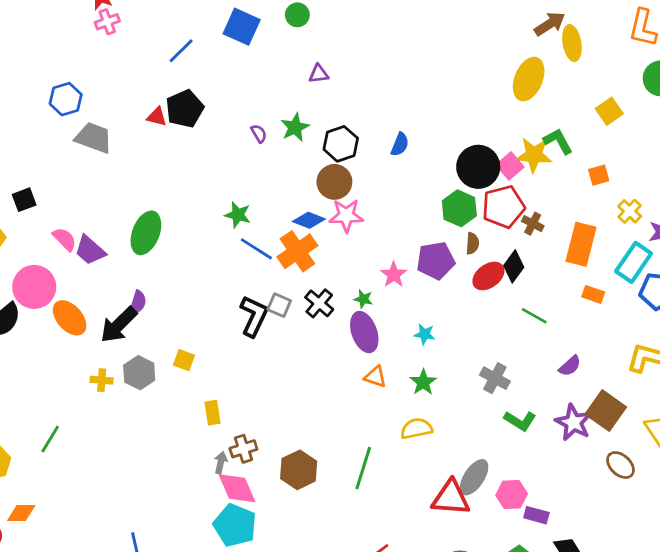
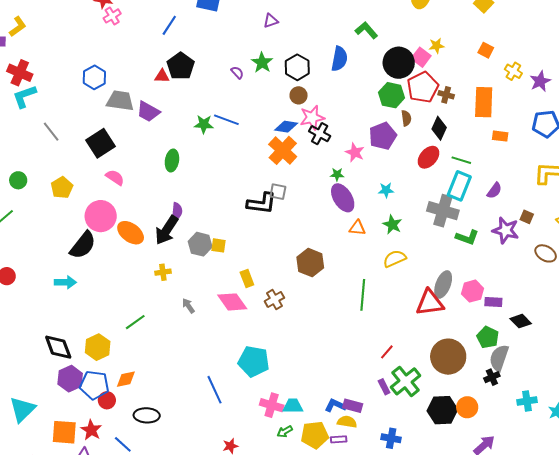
green L-shape: (558, 141) -> (366, 30), moved
blue semicircle: (400, 144) -> (339, 59), size x1.4
yellow star: (534, 155) -> (437, 46), size x0.6
orange square: (599, 175) -> (486, 50), turned -35
brown circle: (334, 182) -> (299, 95), size x0.7
black square: (24, 200) -> (100, 143), moved, size x1.6
green star: (238, 215) -> (204, 124), moved
green ellipse: (146, 233) -> (172, 161), size x0.7
blue line: (256, 249) -> (226, 120), moved
purple trapezoid: (90, 250) -> (148, 112), moved
cyan rectangle: (634, 262) -> (459, 186), moved
red ellipse: (488, 276) -> (428, 157), moved
black cross: (319, 303) -> (320, 134), moved
black L-shape: (254, 316) -> (262, 203), turned 84
gray hexagon: (139, 373) -> (200, 244), moved
gray cross: (495, 378) -> (443, 211), size x1.4
brown square: (606, 411) -> (527, 217), size x0.5
green line: (50, 439) -> (135, 322), turned 35
gray arrow: (221, 463) -> (188, 306), moved, turned -35
brown hexagon: (299, 470) -> (310, 263), moved
pink diamond: (237, 488) -> (232, 302), moved
cyan pentagon: (235, 525) -> (254, 361), moved

